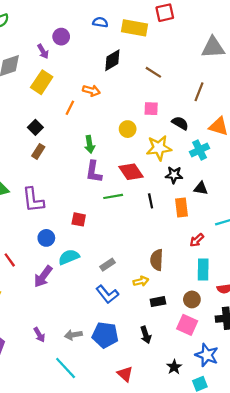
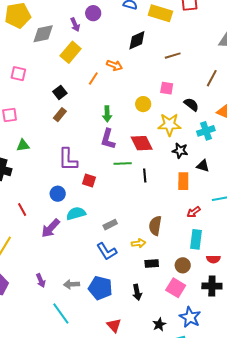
brown line: (153, 72) -> (173, 56), turned -56
purple L-shape: (33, 200) -> (68, 159), moved
black line: (151, 201) -> (145, 176), moved

